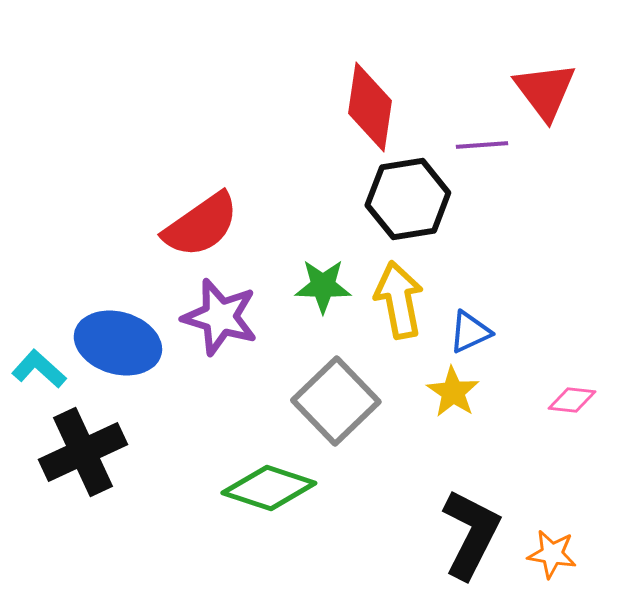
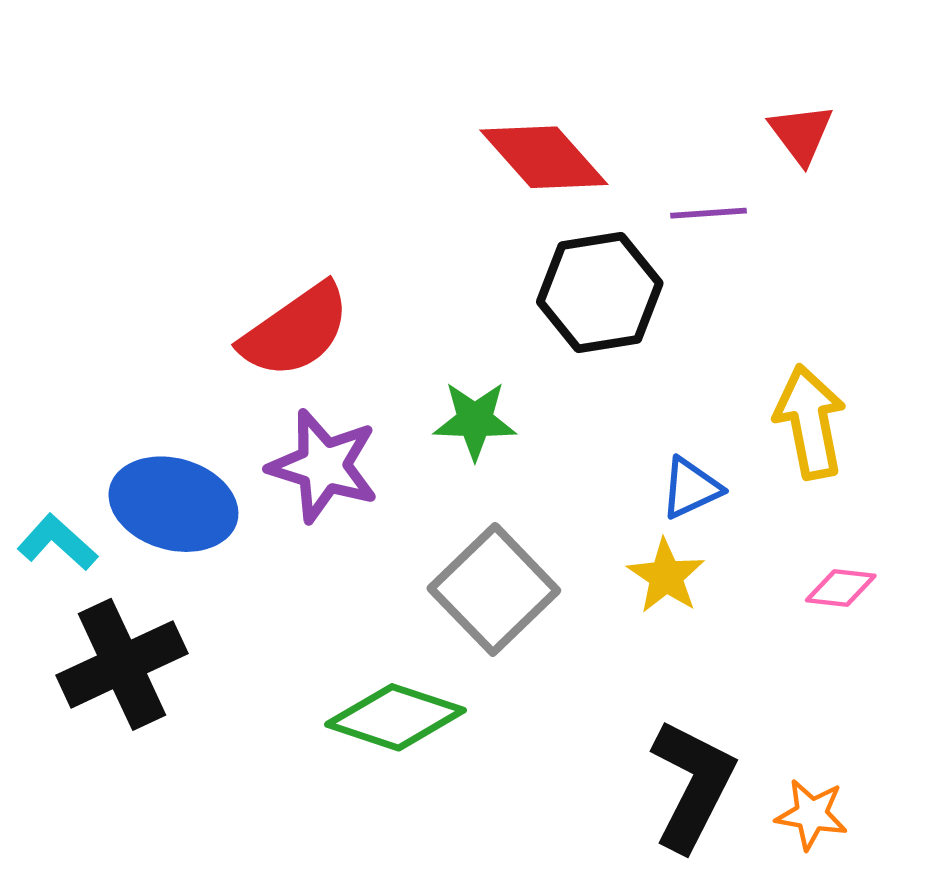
red triangle: (545, 91) -> (801, 134), size x0.7
red diamond: (370, 107) -> (544, 157), turned -50
yellow arrow: (399, 300) -> (810, 422), moved

